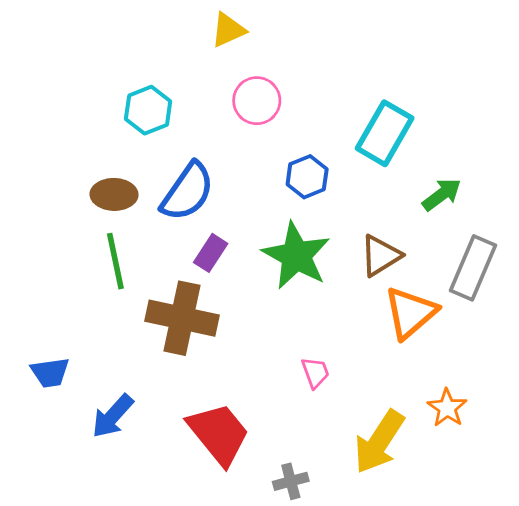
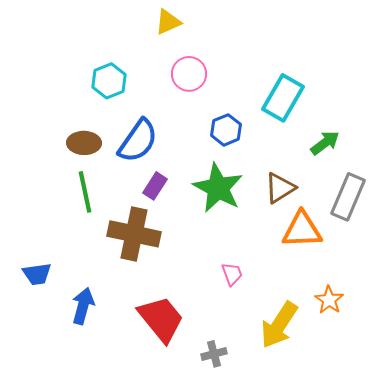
orange triangle: (410, 313) -> (302, 230), turned 39
blue arrow: (113, 416) -> (83, 306), turned 153

